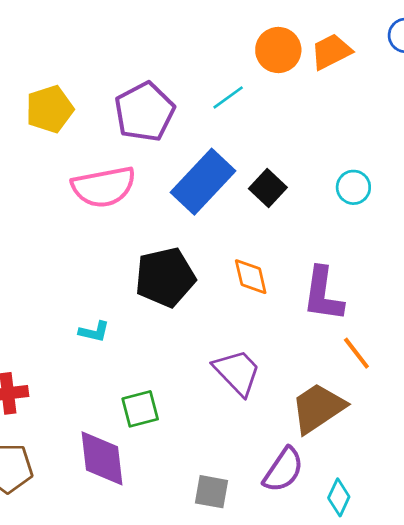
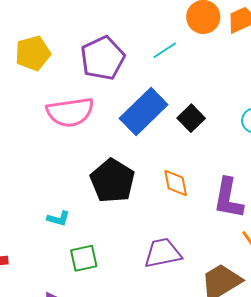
black pentagon: (165, 277) -> (113, 181), turned -30
purple trapezoid: (237, 372) -> (163, 253), turned -60
green square: (140, 409) -> (84, 258), moved

